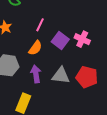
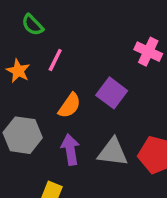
pink line: (40, 25) -> (55, 60), moved
pink cross: (82, 39) -> (148, 52), moved

